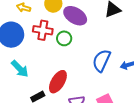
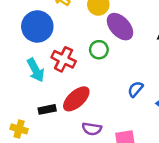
red cross: (43, 30) -> (64, 59), moved
blue semicircle: (101, 61) -> (135, 89), size x0.6

